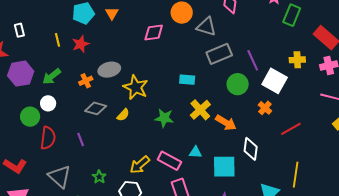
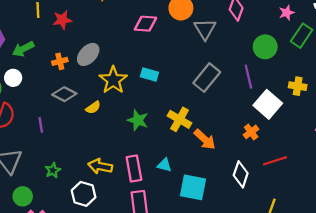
gray triangle: (206, 27) -> (205, 29), turned 30
gray rectangle: (219, 54) -> (207, 78), moved, turned -40
gray ellipse: (109, 70) -> (88, 54), turned -45
cyan rectangle: (187, 80) -> (149, 74), moved
green circle: (238, 84) -> (265, 47), moved
yellow cross: (200, 110) -> (179, 119), turned -30
white diamond: (251, 149) -> (241, 174), moved
pink rectangle: (169, 161) -> (134, 169), turned 40
yellow arrow: (140, 165) -> (100, 166), turned 40

